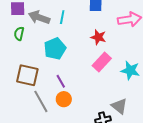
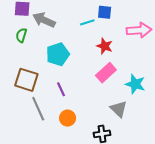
cyan line: (62, 17) -> (87, 22), moved, turned 56
orange circle: (64, 99) -> (68, 118), moved
gray triangle: (119, 106) -> (119, 109), moved

